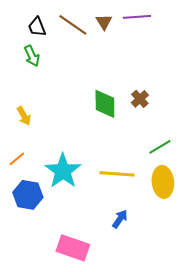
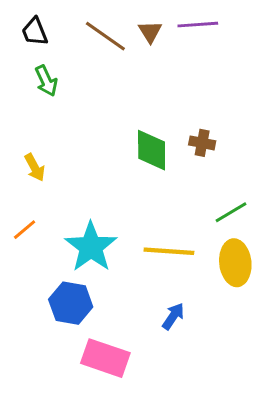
black trapezoid: (37, 27) -> (35, 32), moved
brown cross: (140, 99) -> (202, 143), turned -36
blue hexagon: (28, 195) -> (71, 303), moved

